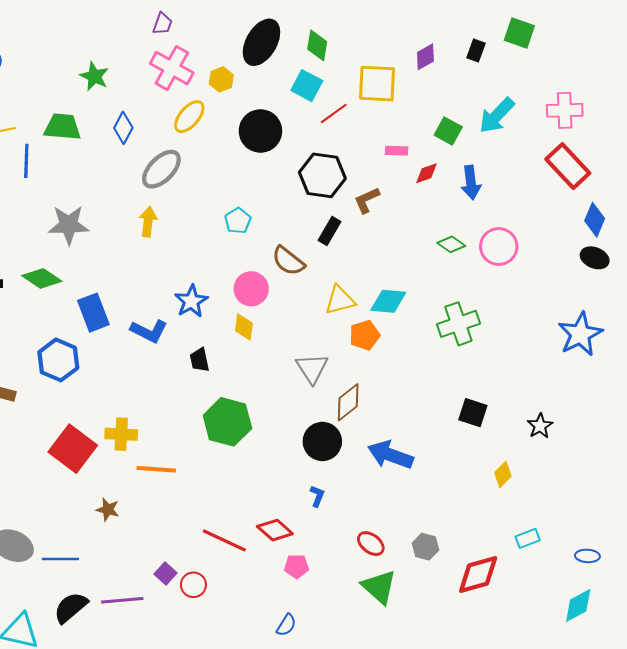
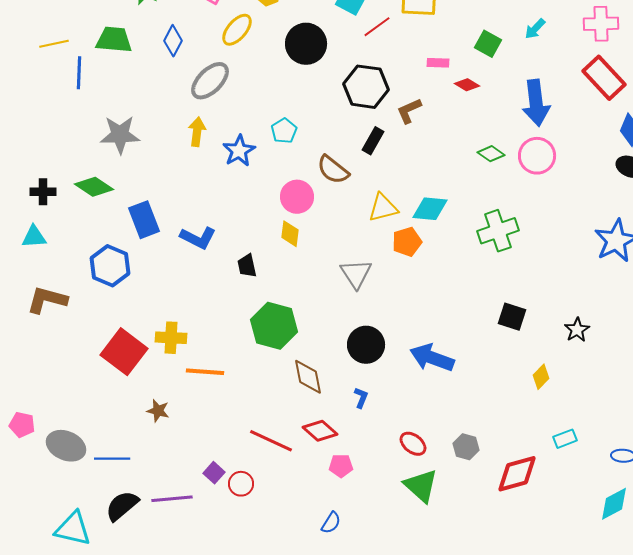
cyan arrow: (497, 116) -> (535, 29), size x0.6
red diamond: (427, 173) -> (467, 85), turned 50
blue arrow: (471, 183) -> (536, 103), moved, size x1.4
blue star: (191, 301) -> (239, 151), moved
brown diamond: (348, 402) -> (308, 377), moved, turned -63

